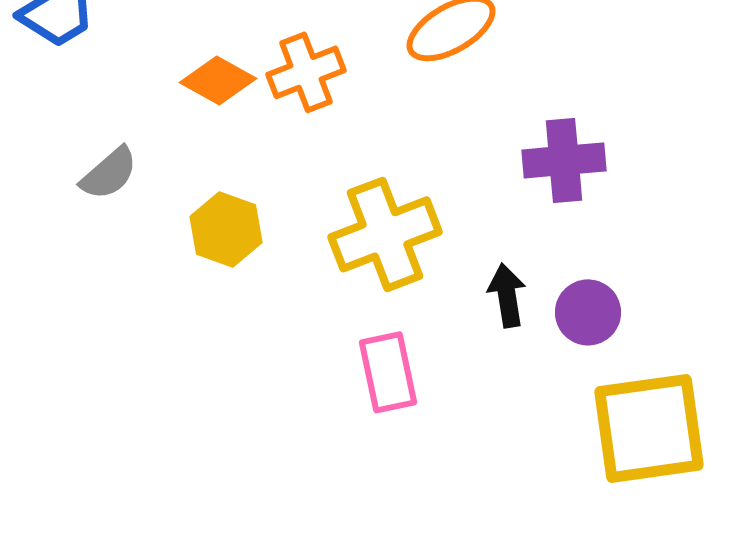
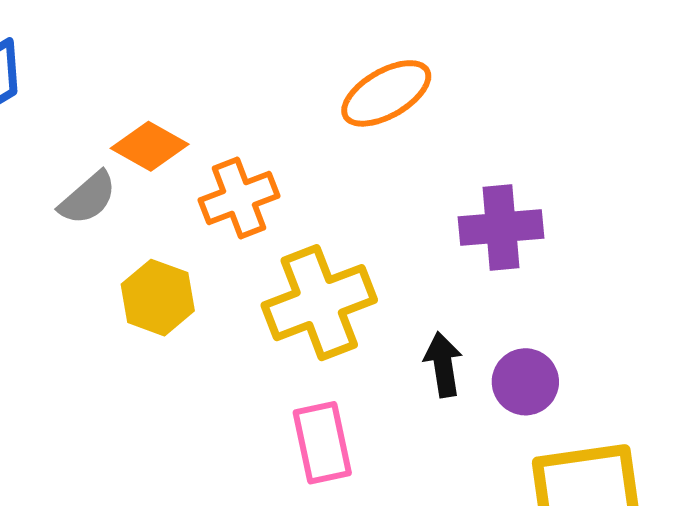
orange cross: (306, 72) -> (239, 198), moved
gray semicircle: (109, 173) -> (88, 198), moved

